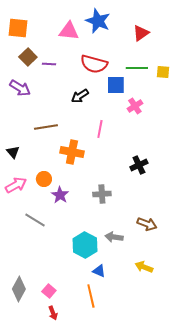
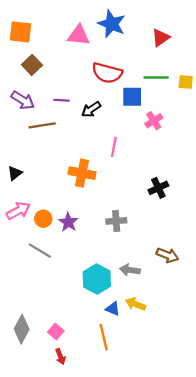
purple line: (49, 64) -> (62, 100), moved
brown line: (46, 127) -> (42, 125), moved
black triangle: (13, 152) -> (15, 173), turned 32
orange circle: (44, 179) -> (43, 219), moved
yellow arrow: (144, 267) -> (136, 304), moved

